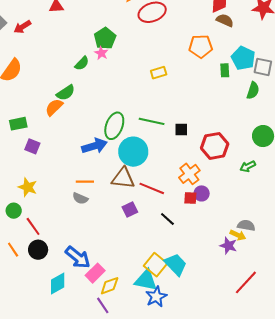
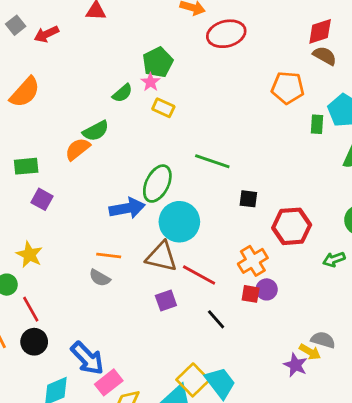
yellow rectangle: (159, 73) -> (163, 108), moved, turned 35
green line: (152, 121) -> (212, 161), moved

